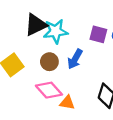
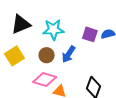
black triangle: (36, 25) -> (21, 24), moved
pink diamond: (49, 90) -> (45, 79), turned -35

